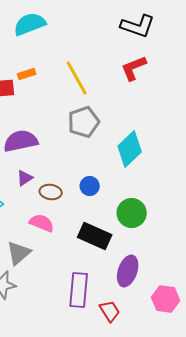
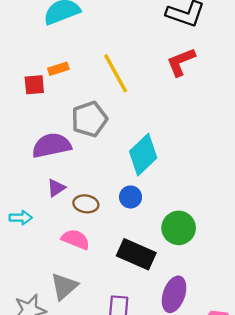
gray pentagon: (84, 122) -> (89, 119), moved
cyan diamond: (130, 149) -> (143, 155), moved
gray triangle: (19, 253) -> (64, 286), moved

